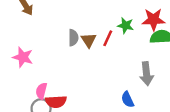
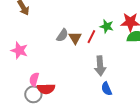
gray semicircle: (73, 38) -> (62, 35), turned 32
gray arrow: (146, 74) -> (100, 66), moved

